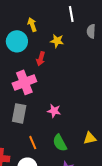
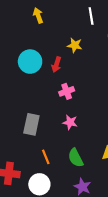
yellow arrow: (32, 25) -> (38, 15), moved
cyan circle: (17, 41) -> (30, 62), moved
pink cross: (24, 82) -> (67, 91), moved, size x0.6

